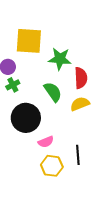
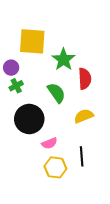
green star: (60, 59) -> (64, 60), turned 30
yellow semicircle: (80, 104) -> (84, 116), moved

